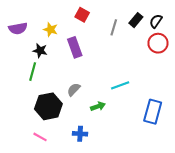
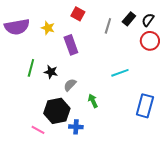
purple semicircle: (18, 28) -> (17, 27), size x1.4
black star: (40, 51) -> (51, 72), moved
cyan line: (120, 85) -> (120, 73), moved
black hexagon: (48, 106) -> (57, 111), moved
green arrow: (98, 106) -> (93, 101), turned -96

